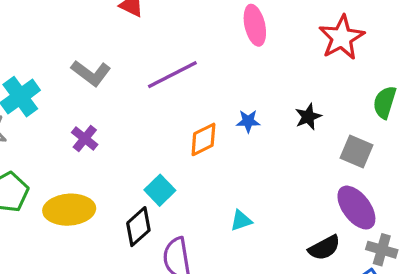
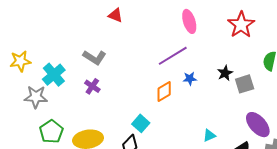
purple line: (172, 75) -> (173, 56), moved
purple cross: (85, 138) -> (92, 86), moved
gray square: (357, 151) -> (245, 84), moved, turned -36
cyan triangle: (241, 221) -> (209, 135), moved

